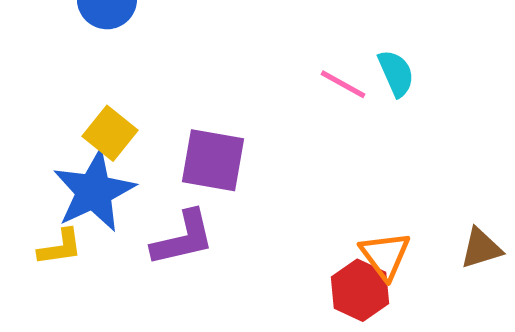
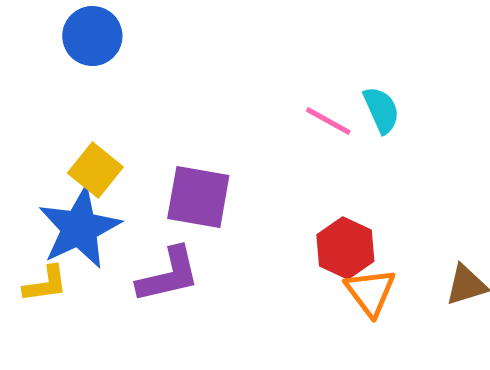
red hexagon: (360, 290) -> (345, 248), moved

